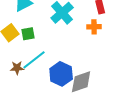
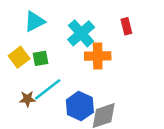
orange cross: (94, 27) -> (98, 56), moved, size x1.5

